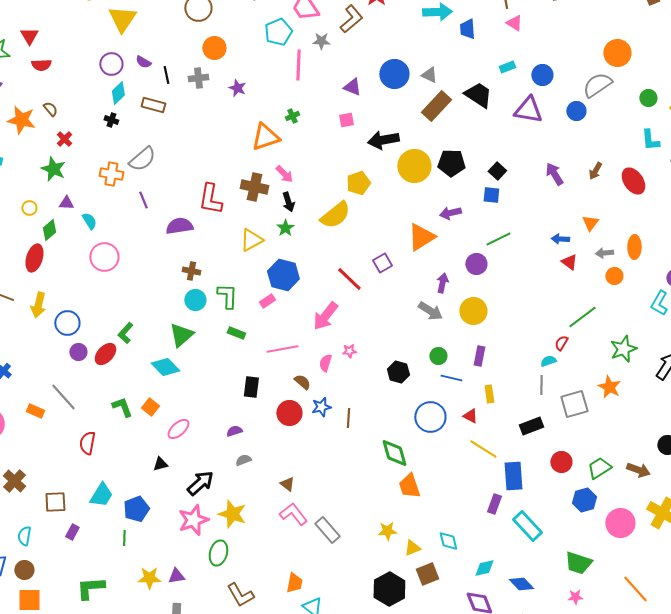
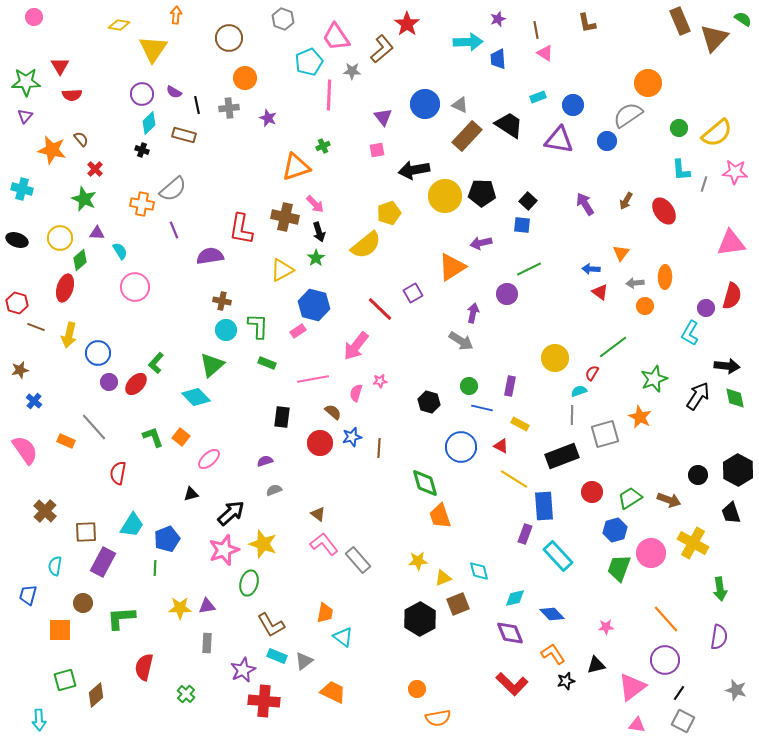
purple triangle: (352, 87) -> (383, 117), turned 30
yellow circle: (29, 208) -> (60, 238), size x1.6
yellow circle: (473, 311) -> (555, 358), moved
yellow rectangle: (489, 394) -> (520, 424), turned -54
black rectangle: (531, 426) -> (562, 456), size x1.4
purple rectangle: (72, 532) -> (103, 562), size x1.8
green trapezoid: (578, 563) -> (619, 568), moved, turned 92
brown circle: (24, 570) -> (83, 603), moved

